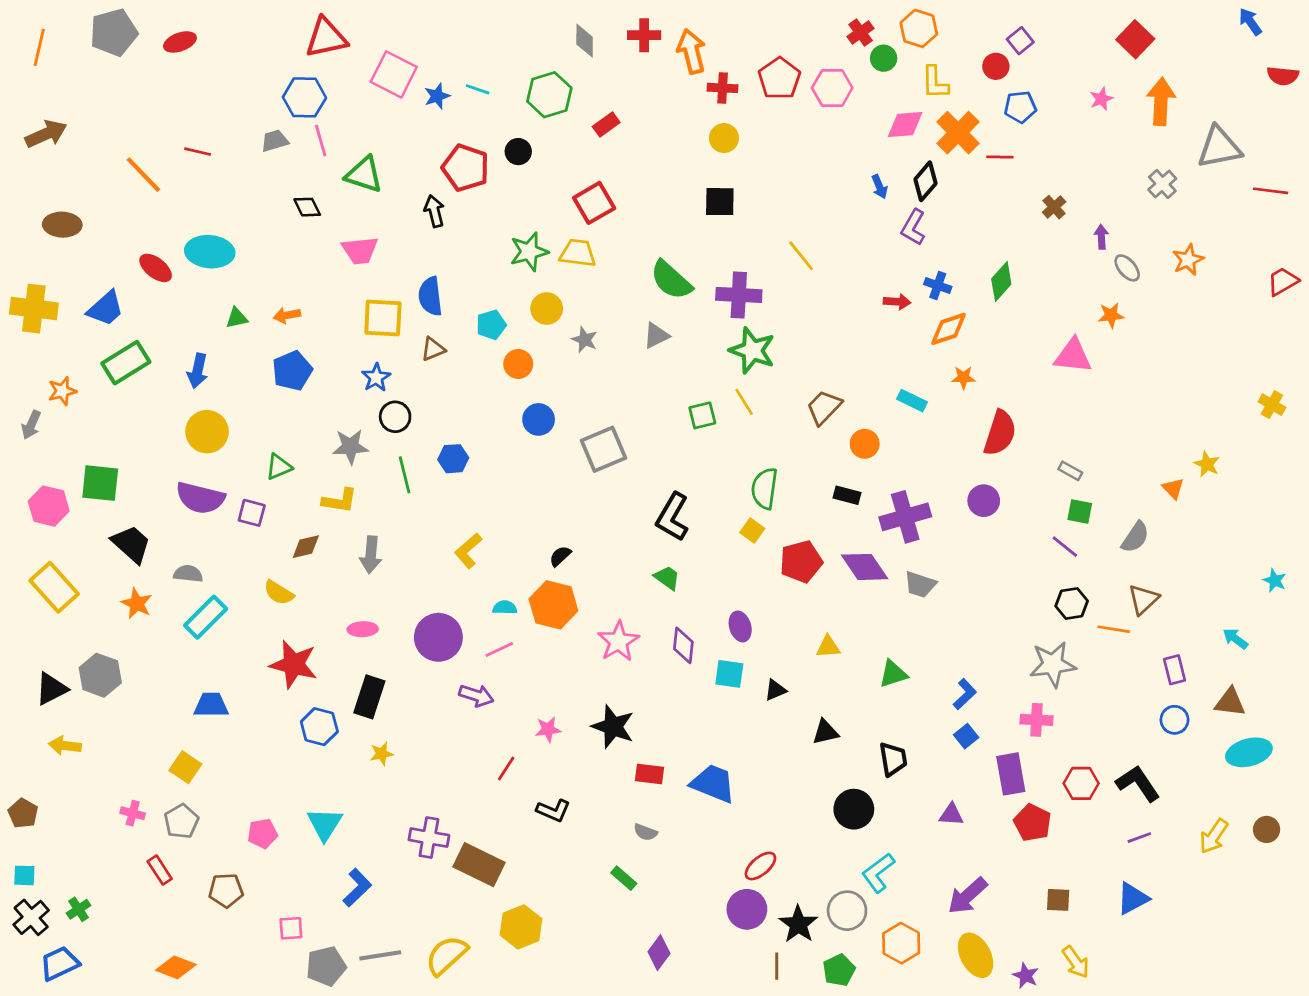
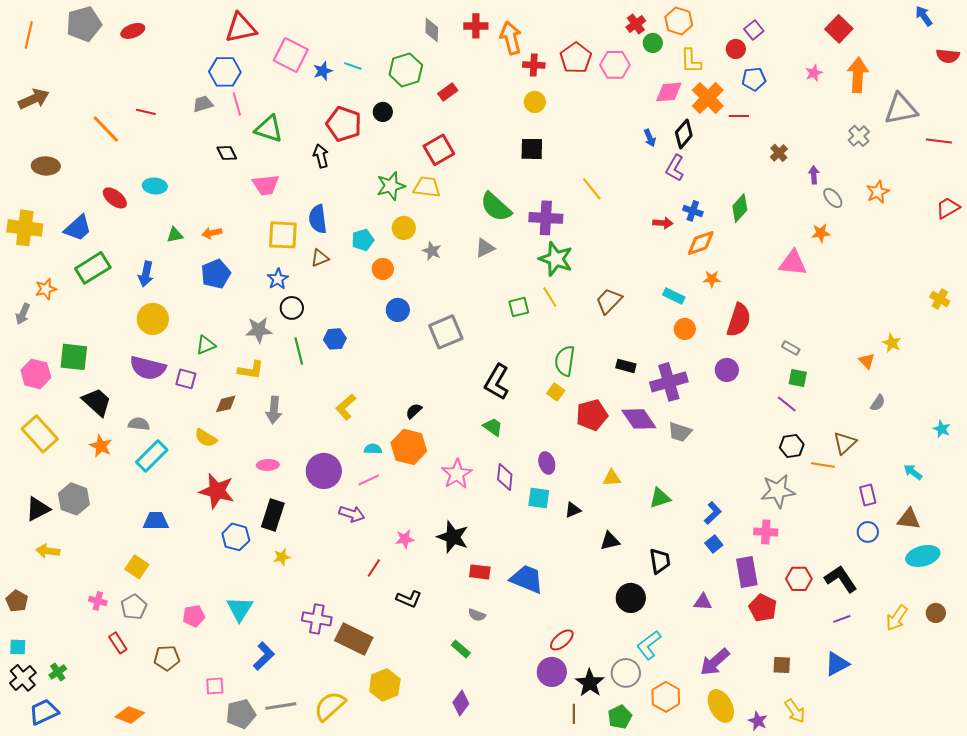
cyan ellipse: (210, 252) -> (155, 186), size x0.7
orange circle: (865, 444) -> (685, 329), moved
gray semicircle: (1135, 537) -> (878, 403), moved, size x0.7
purple diamond: (659, 953) -> (461, 703), moved

